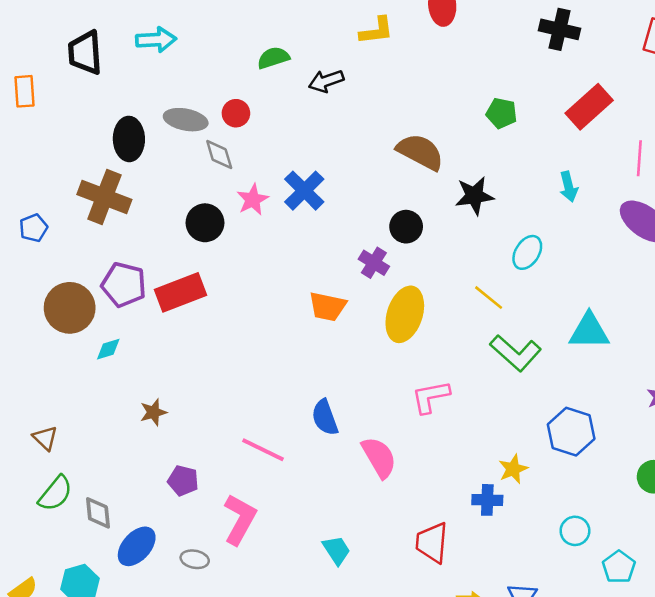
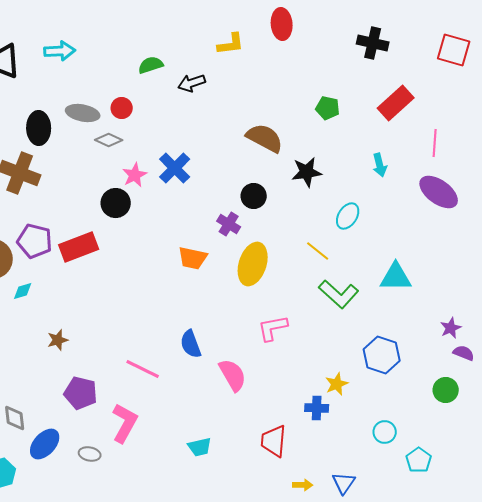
gray diamond: (219, 154) -> (109, 140), turned -48
black circle: (205, 223) -> (116, 203), moved
purple pentagon: (183, 481) -> (81, 393), size x1.4
cyan trapezoid: (336, 550) -> (200, 447), turned 110

